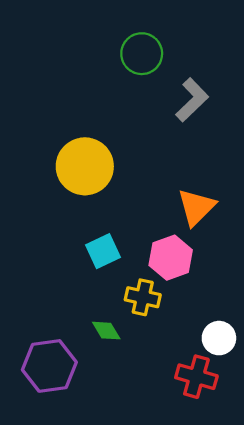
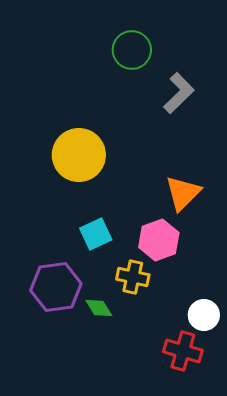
purple hexagon: (49, 366) -> (56, 287), moved

